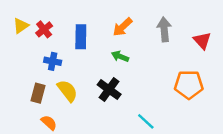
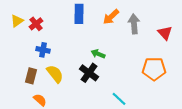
orange arrow: (123, 27) -> (111, 17), moved
blue rectangle: (81, 37) -> (79, 14), moved
green arrow: (120, 56) -> (98, 54), moved

